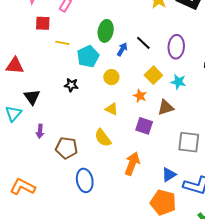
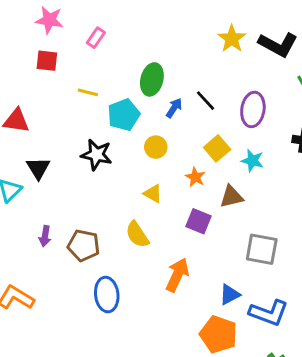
red square: (43, 23) -> (47, 61), moved
black star: (71, 85) -> (97, 155), size x1.5
purple arrow: (40, 131) -> (45, 236), moved

